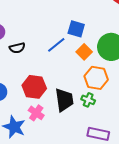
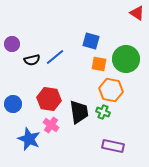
blue line: (56, 45) -> (55, 57), moved
orange square: (84, 52) -> (99, 64), turned -35

